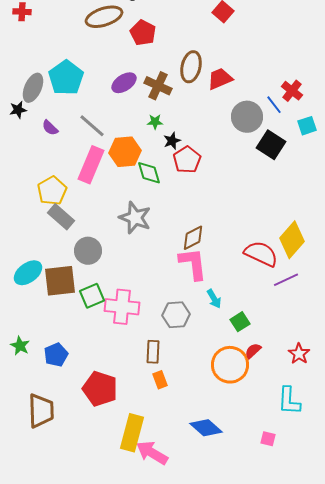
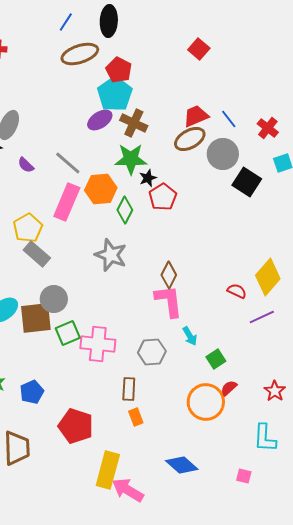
brown ellipse: (191, 67) -> (190, 139), moved, turned 48
cyan pentagon: (66, 78) -> (115, 94), moved
blue line: (274, 105) -> (229, 119), moved
green star: (155, 122) -> (131, 159), size x2.0
green diamond: (149, 173) -> (125, 210), turned 44
brown diamond: (193, 238) -> (169, 275), turned -36
gray circle: (88, 251) -> (54, 299), moved
red semicircle: (261, 254) -> (237, 291), size x0.6

